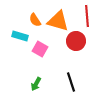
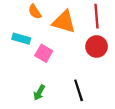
orange semicircle: (35, 20) -> (35, 12), moved
red circle: (76, 41) -> (97, 46), moved

